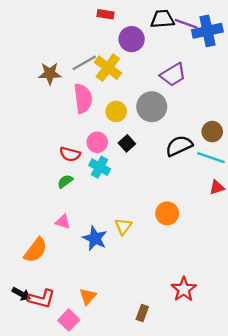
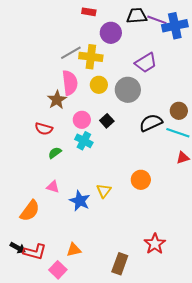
yellow cross: (108, 68) -> (91, 57), turned -30
brown star: (50, 73) -> (57, 100), moved, turned -30
yellow circle: (116, 111) -> (99, 85), moved
red semicircle: (70, 154) -> (44, 129), moved
orange triangle: (88, 296) -> (74, 250), turned 35
brown rectangle: (142, 313) -> (120, 264), size x1.5

